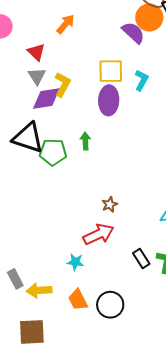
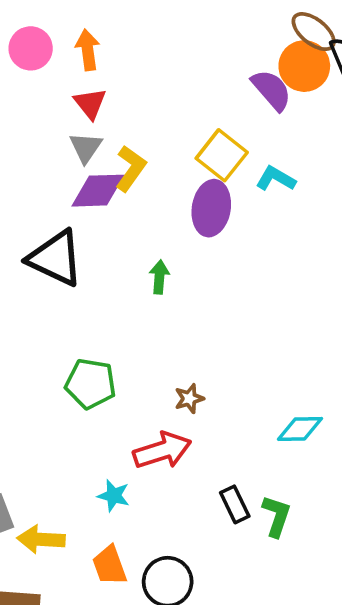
orange arrow: (66, 24) -> (88, 50), moved, turned -55
yellow square: (111, 71) -> (222, 155), turned 32
cyan L-shape: (141, 80) -> (276, 179), turned -95
green pentagon: (53, 152) -> (91, 384), moved

